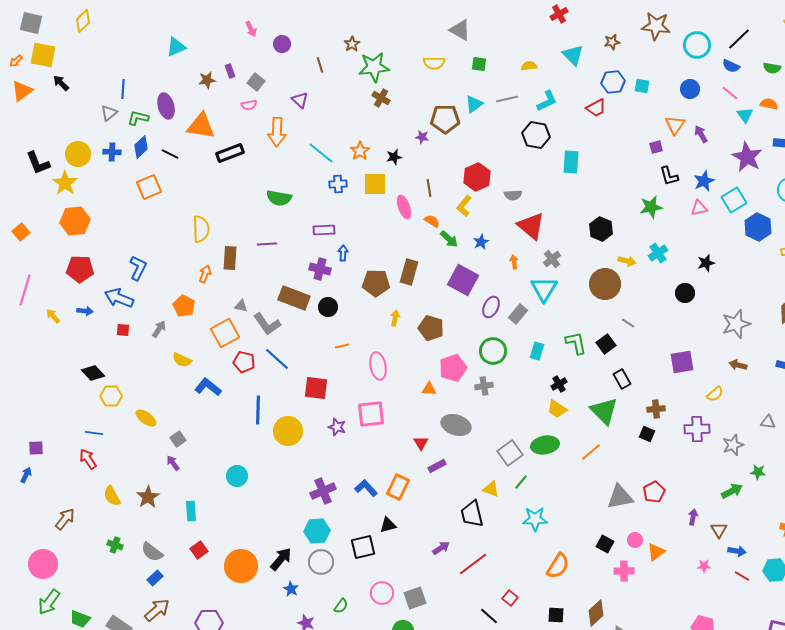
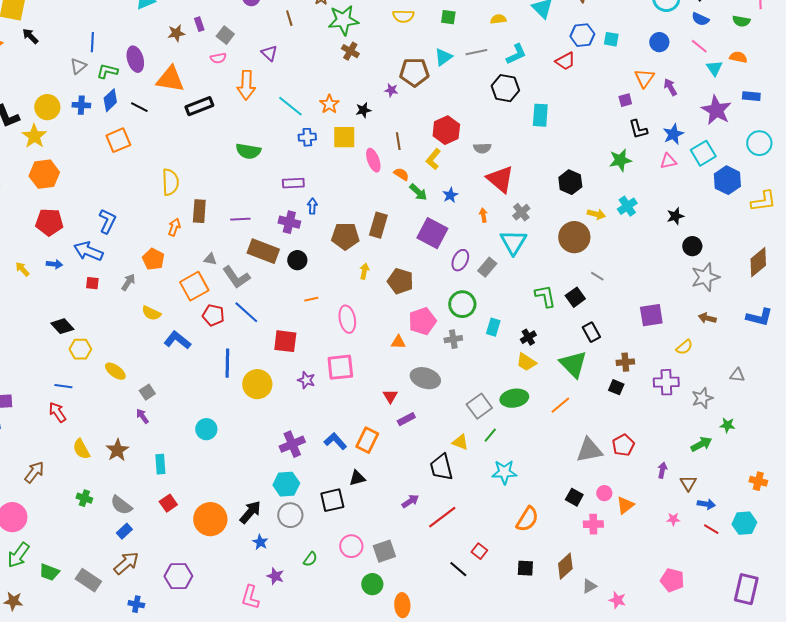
purple line: (267, 244) -> (240, 219), moved
black circle: (685, 293) -> (692, 246), moved
cyan rectangle: (537, 351) -> (493, 327), moved

